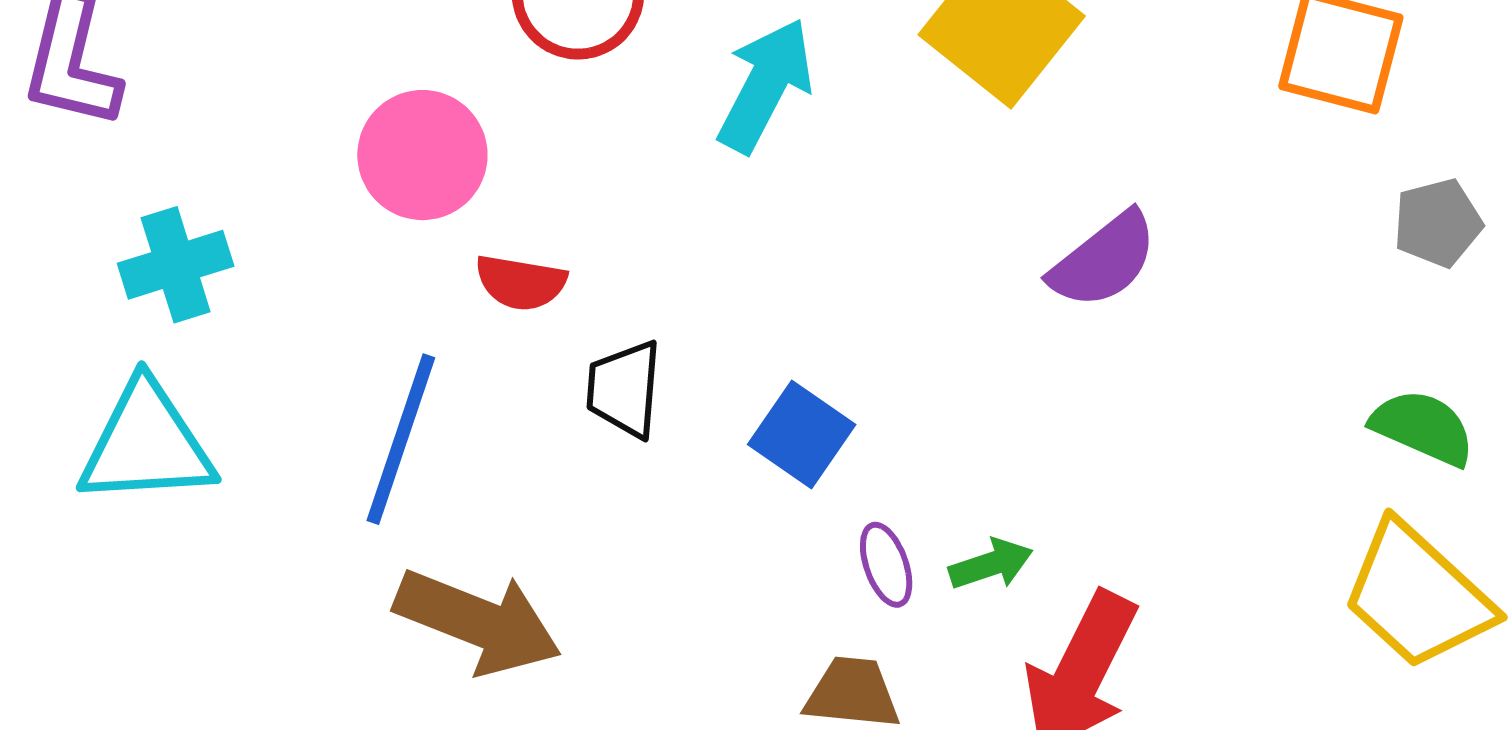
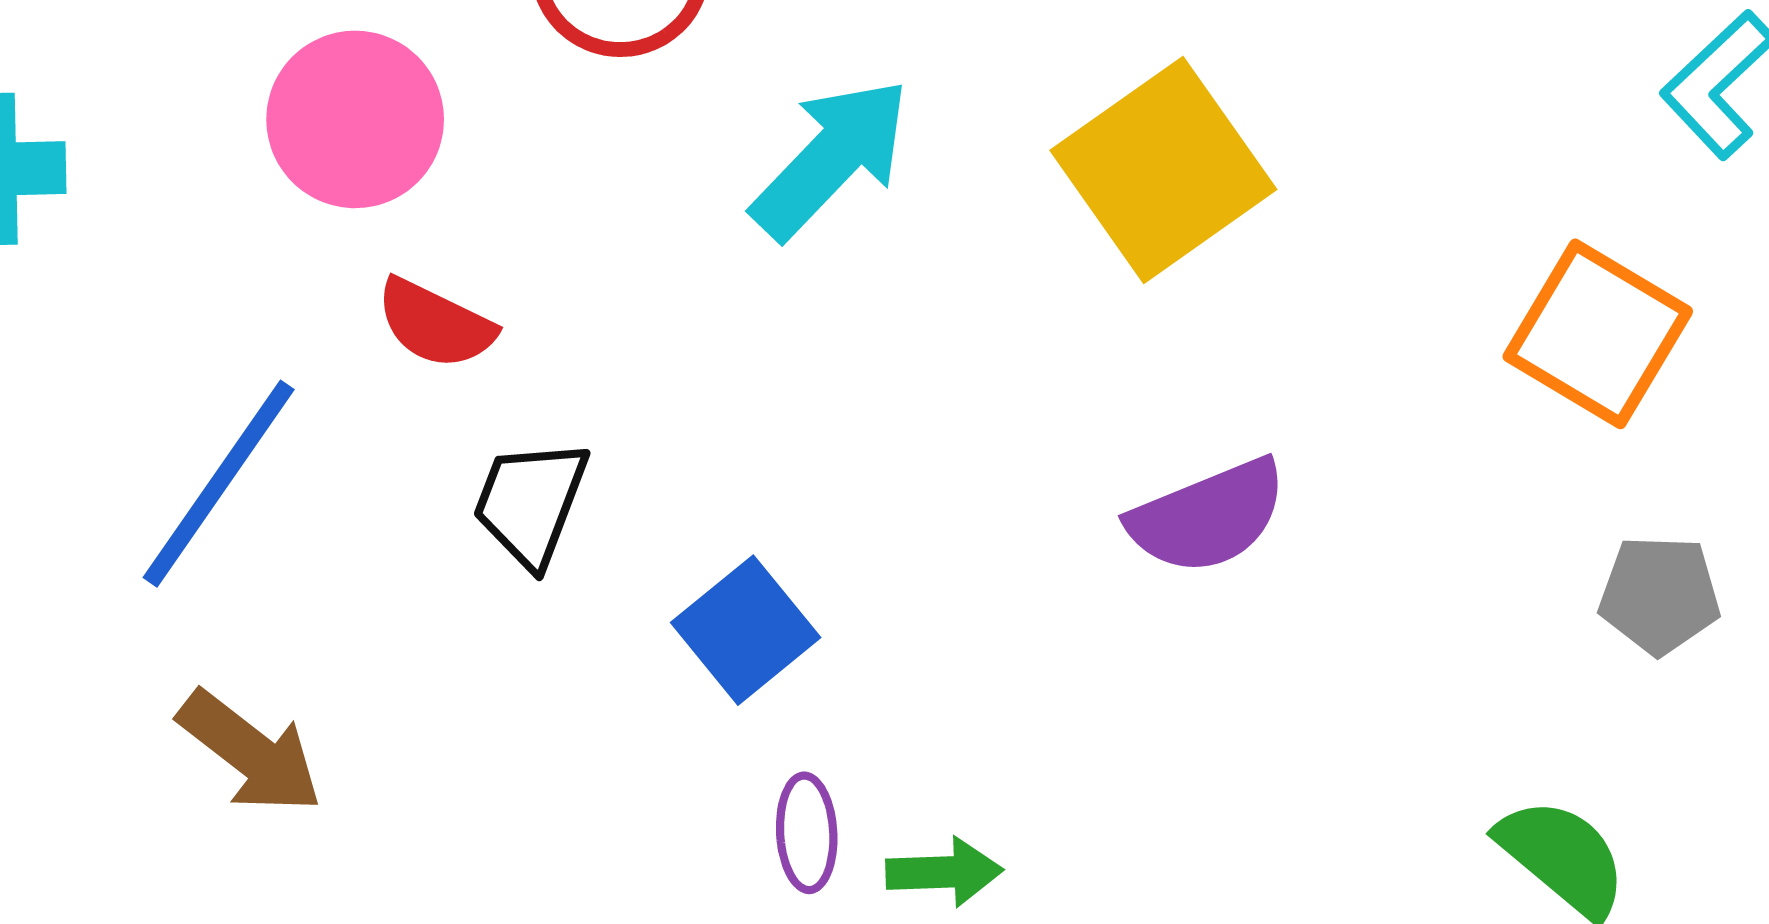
brown arrow: (478, 622) -> (250, 752), size x0.7

